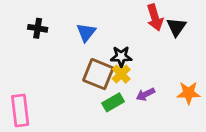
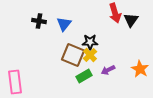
black cross: (38, 28) -> (39, 21), moved
orange star: (189, 93) -> (140, 69), turned 30

